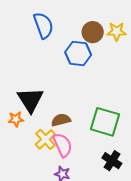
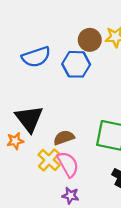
blue semicircle: (43, 25) -> (36, 57), moved, turned 96

